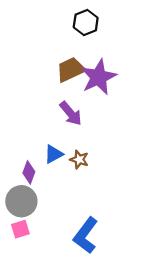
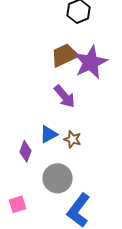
gray circle: (21, 201) -> (58, 178), moved

